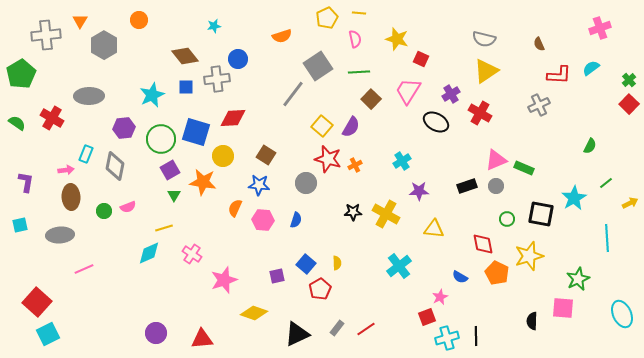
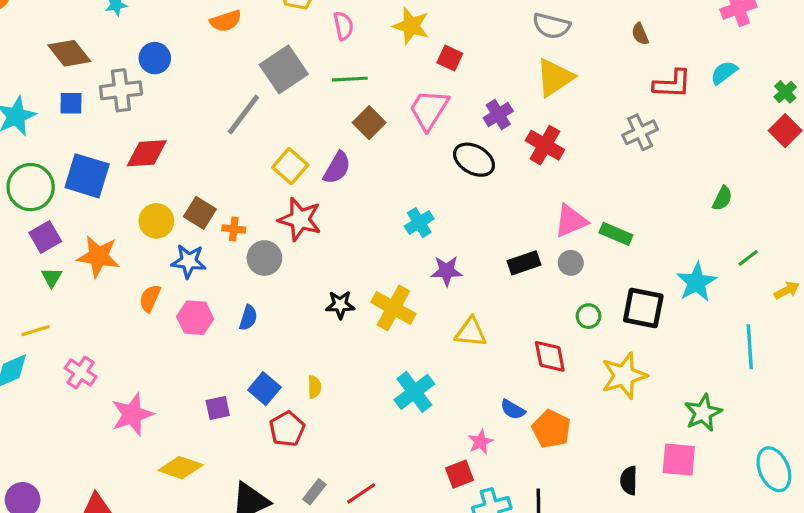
yellow circle: (223, 156) -> (156, 221), moved
orange cross: (355, 165) -> (234, 229), moved, turned 32
orange pentagon: (497, 273) -> (551, 429), moved

